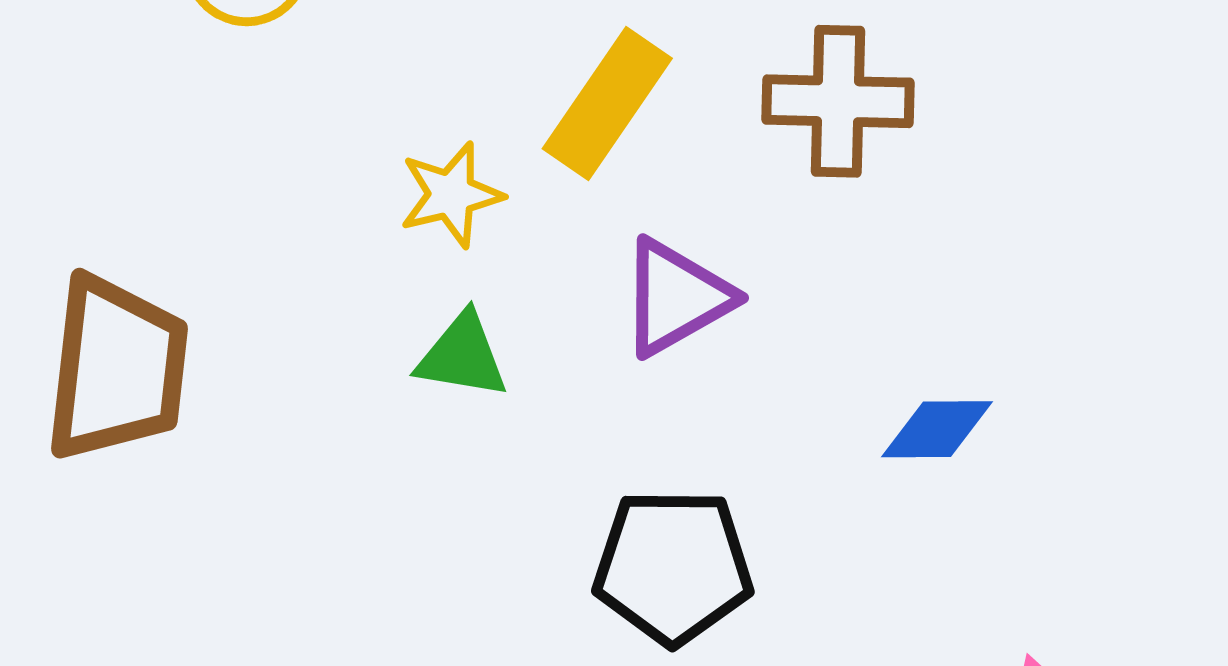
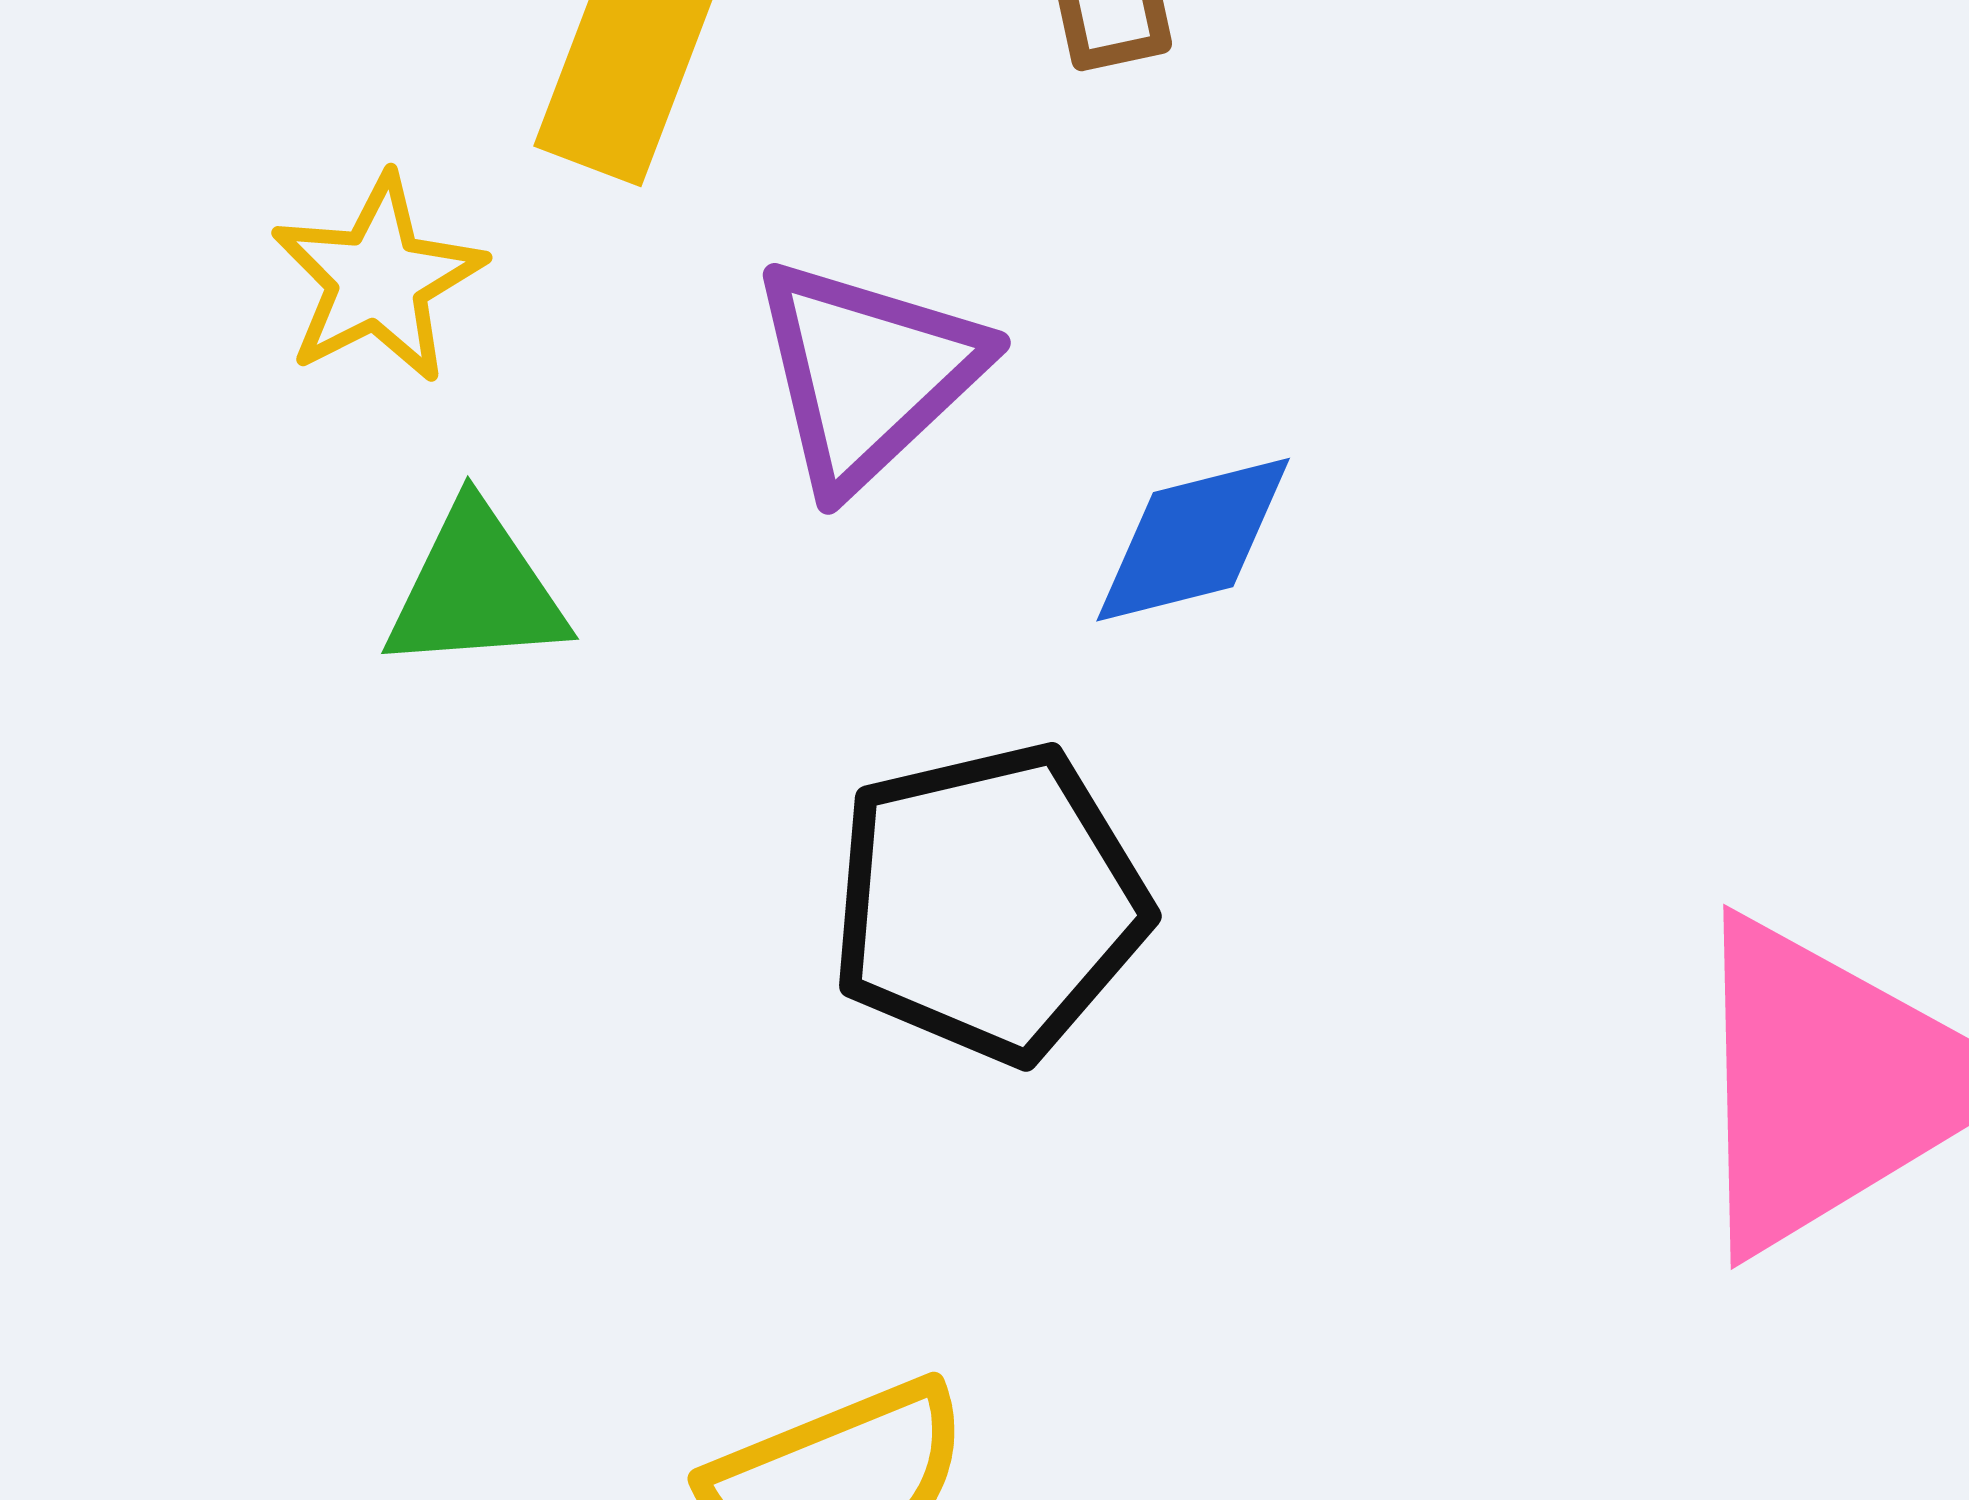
blue diamond: (937, 429) -> (1193, 540), moved

